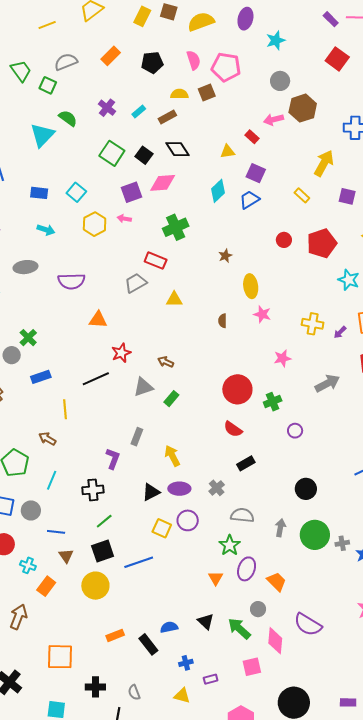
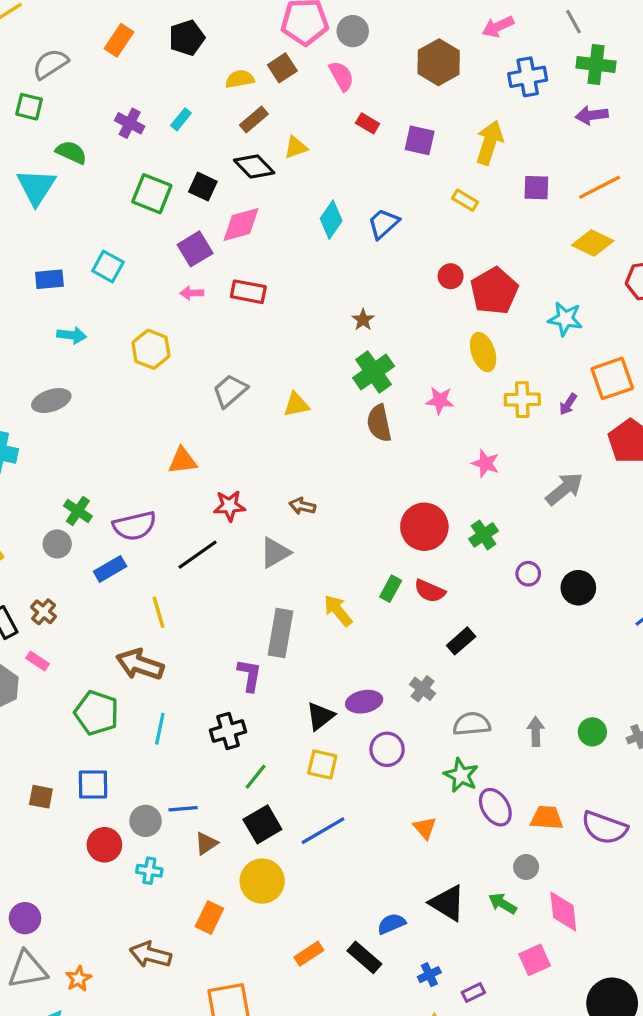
pink semicircle: (194, 60) -> (341, 76), moved
gray circle: (280, 81) -> (353, 31), moved
brown rectangle: (167, 117) -> (254, 120), moved
pink arrow: (274, 120) -> (498, 27), moved
yellow triangle: (228, 152) -> (296, 147), moved
purple square: (256, 173) -> (420, 140), moved
yellow hexagon: (95, 224) -> (151, 349), moved
green cross: (176, 227) -> (374, 372), moved
red pentagon: (322, 243) -> (494, 291), moved
red rectangle: (156, 261) -> (248, 292), moved
purple semicircle: (71, 281) -> (135, 526), moved
yellow ellipse: (251, 286) -> (483, 352), moved
brown semicircle: (222, 321) -> (379, 423), size x1.6
red star: (121, 353) -> (229, 506), turned 30
pink star: (282, 358) -> (485, 463), turned -30
green rectangle: (171, 399) -> (391, 589), moved
gray rectangle: (137, 437) -> (281, 633), size x1.6
brown arrow: (47, 439) -> (140, 664), size x1.6
yellow arrow: (172, 456) -> (338, 611), moved
black circle: (306, 489) -> (578, 588), moved
gray circle: (31, 510) -> (146, 821), moved
yellow square: (162, 528) -> (322, 764), moved
green circle: (315, 535) -> (592, 732), size x0.6
brown triangle: (66, 556) -> (206, 843), turned 42
purple ellipse: (247, 569) -> (495, 807), turned -40
orange triangle: (216, 578) -> (425, 828), moved
orange trapezoid: (277, 582) -> (547, 818), turned -30
orange rectangle: (46, 586) -> (209, 918), moved
brown arrow: (18, 617) -> (150, 955), turned -85
black triangle: (206, 621) -> (447, 903), size x1.4
purple semicircle: (308, 625) -> (604, 828), moved
green arrow: (239, 628) -> (503, 904), size x0.7

